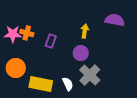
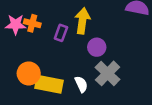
yellow arrow: (85, 31) -> (82, 21), moved, size x1.5
orange circle: (16, 68) -> (29, 73), moved

